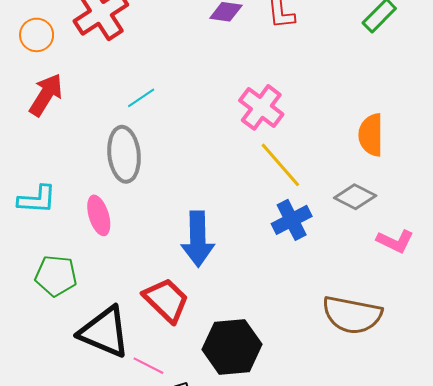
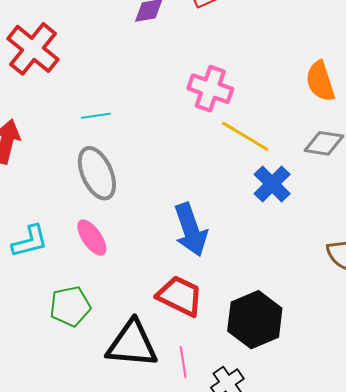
cyan line: (141, 98) -> (96, 116), turned 44
pink line: (149, 366) -> (183, 362), turned 72

